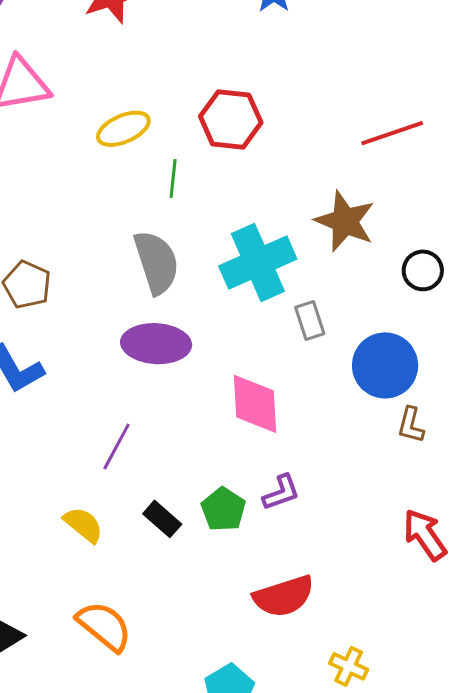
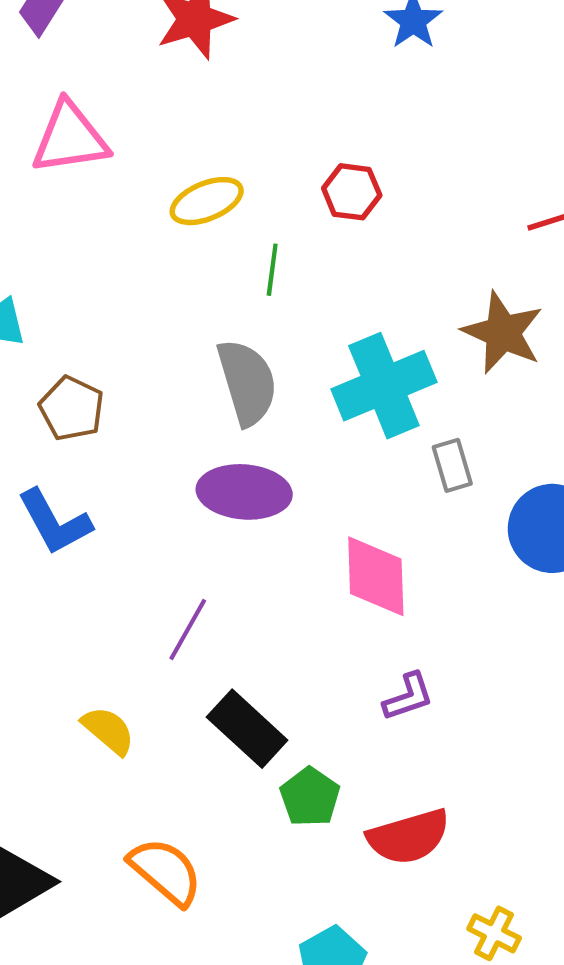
red hexagon: (231, 119) -> (352, 192), size x0.7
green pentagon: (223, 509) -> (310, 797), moved
black rectangle: (162, 519) -> (247, 729), size x1.5
yellow semicircle: (83, 525) -> (108, 730), moved

